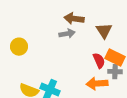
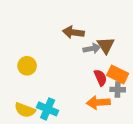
gray arrow: (67, 34) -> (92, 49), moved
yellow circle: (19, 47) -> (27, 66), moved

